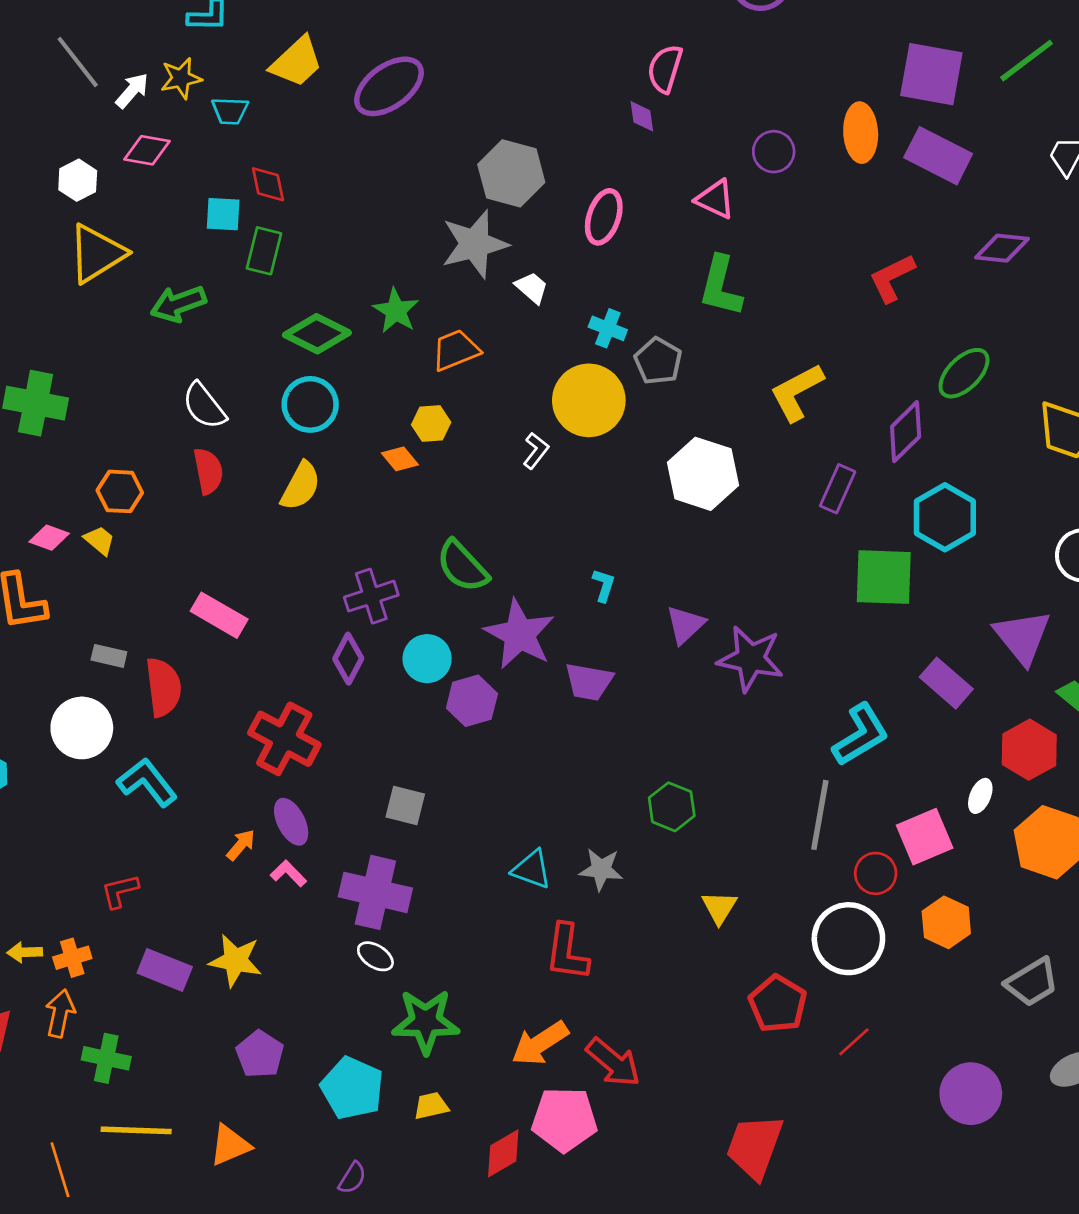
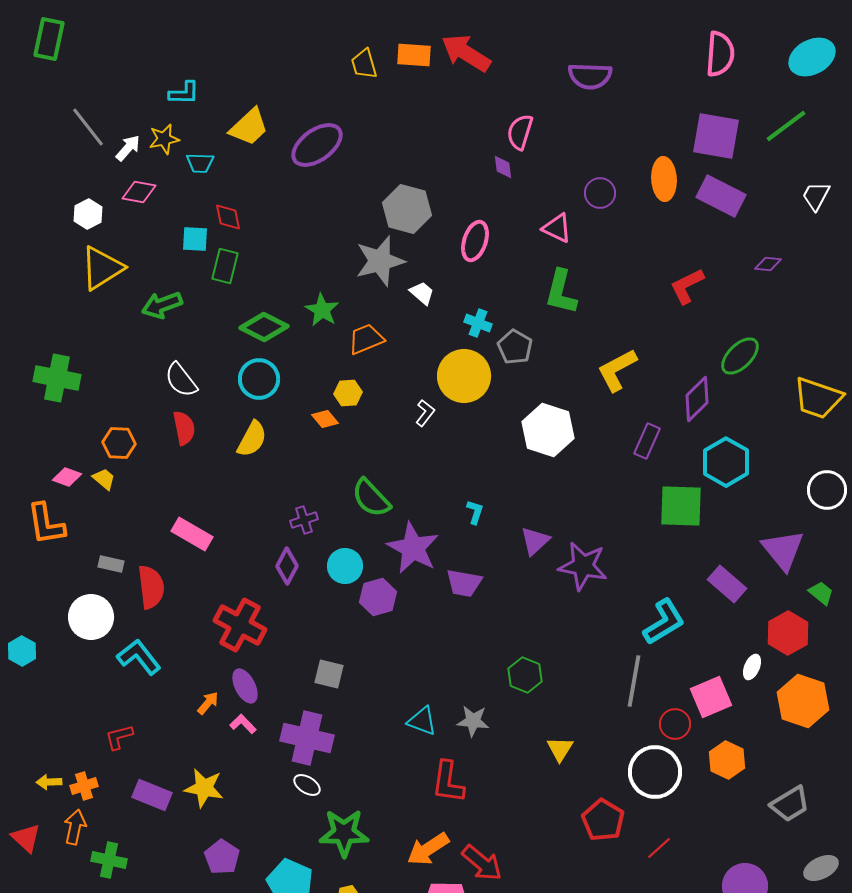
purple diamond: (1002, 248) -> (768, 264), size x0.7
purple cross: (371, 596) -> (304, 520), size x0.7

